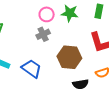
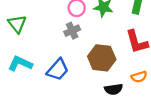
blue trapezoid: (32, 69) -> (58, 70), turned 95

